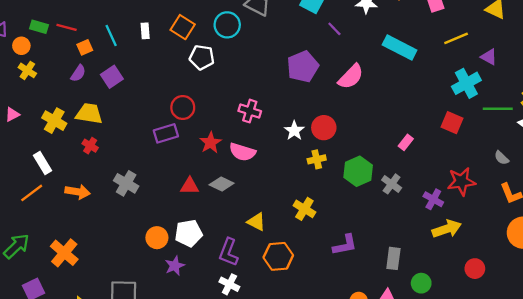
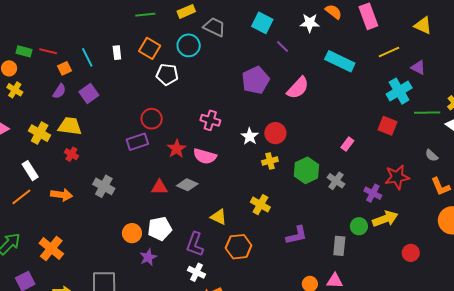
green circle: (421, 283) -> (359, 226), moved

